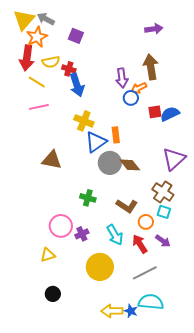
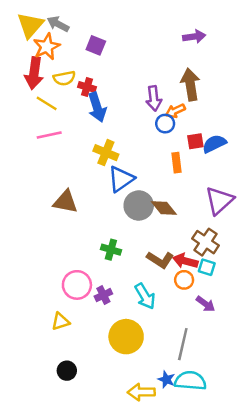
orange rectangle: (116, 135) -> (176, 163), moved
red arrow: (140, 244) -> (185, 261), moved, turned -42
gray line: (145, 273) -> (183, 344), turned -50
blue star: (131, 311) -> (166, 379), moved

